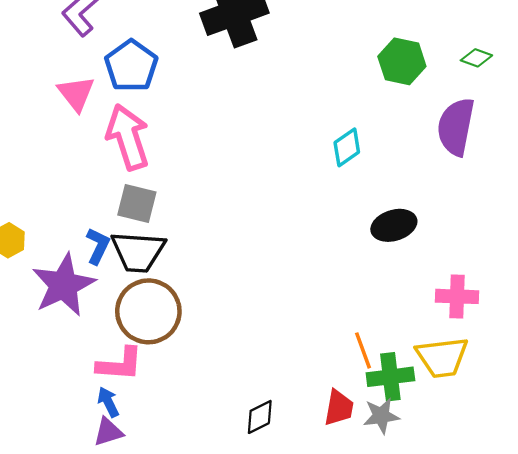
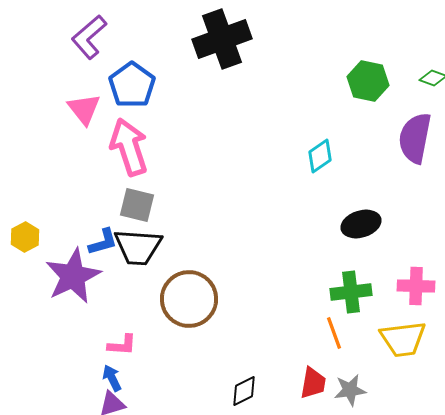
blue L-shape: (98, 246) -> (103, 242), turned 48
brown circle: (148, 311) -> (189, 299), moved
pink L-shape: (120, 364) -> (122, 345), size x0.7
green cross: (390, 377) -> (351, 292), moved

